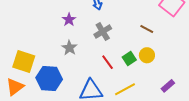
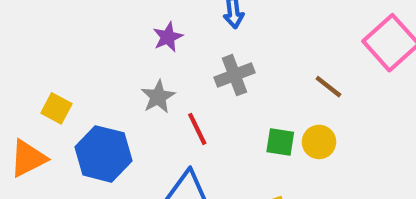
green square: (129, 58) -> (280, 142), turned 32
yellow square: (24, 62) -> (56, 108), size x0.6
red line: (108, 62) -> (197, 129), moved

